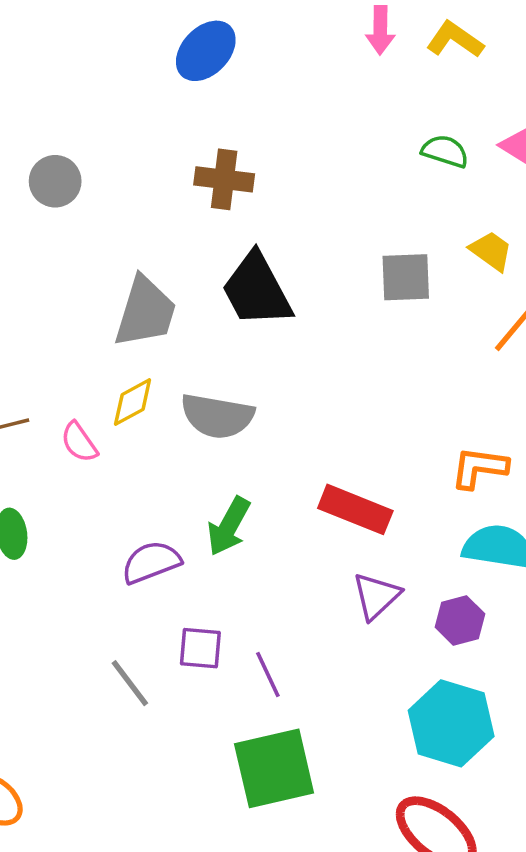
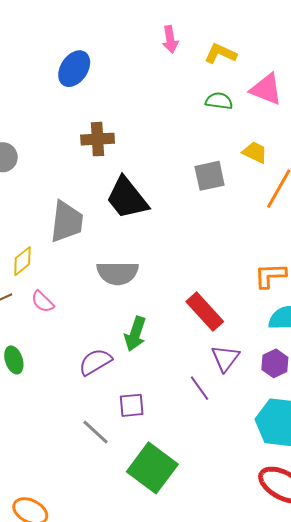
yellow L-shape: (455, 40) -> (220, 54), moved
yellow diamond: (133, 402) -> (22, 261), moved
red rectangle: (355, 509) -> (205, 312), turned 36
purple line: (268, 675) -> (199, 388), moved
green square: (274, 768) -> (152, 468), moved, turned -30

